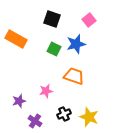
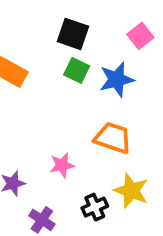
green square: (54, 49) -> (77, 70), moved
yellow star: (89, 117) -> (131, 191), moved

